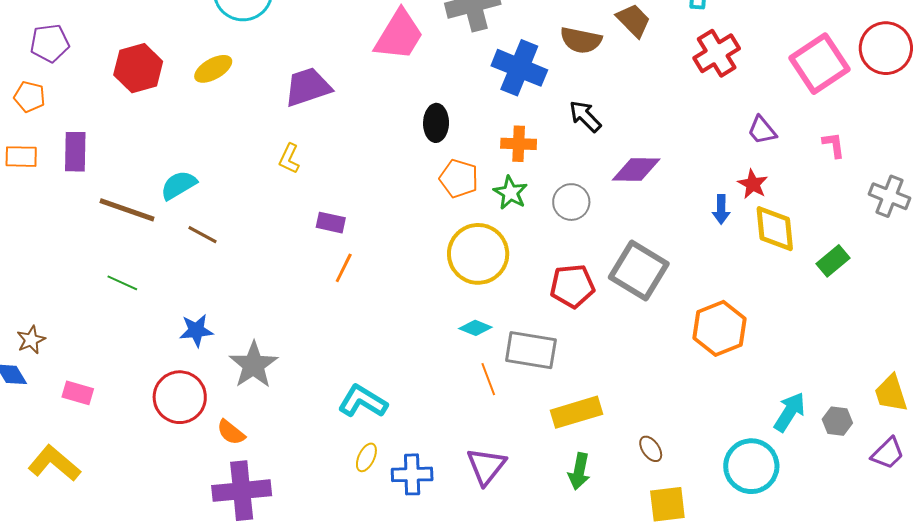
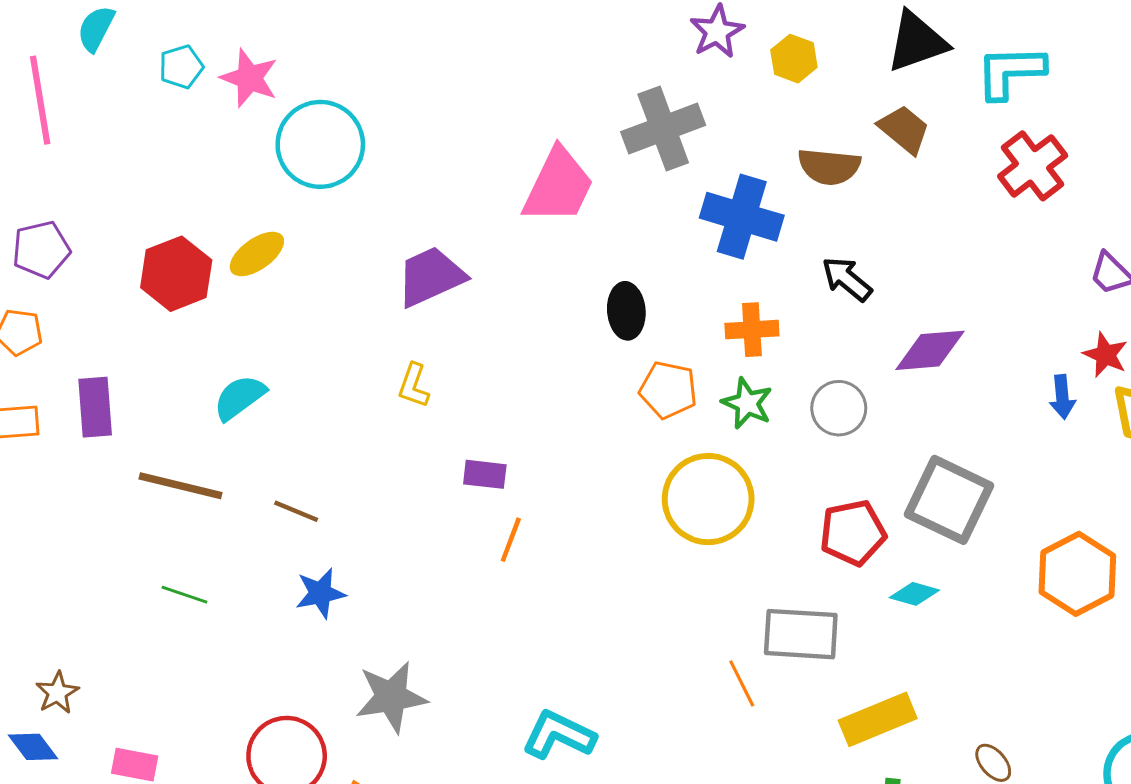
yellow ellipse: (213, 69) -> (257, 254), moved
cyan semicircle: (179, 185) -> (240, 397), moved
cyan diamond: (475, 328) -> (914, 594), moved
blue star: (196, 331) -> (320, 593), moved
gray star: (253, 365) -> (391, 697), turned 30

